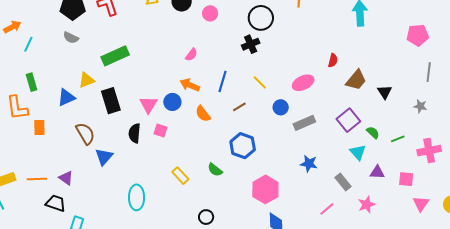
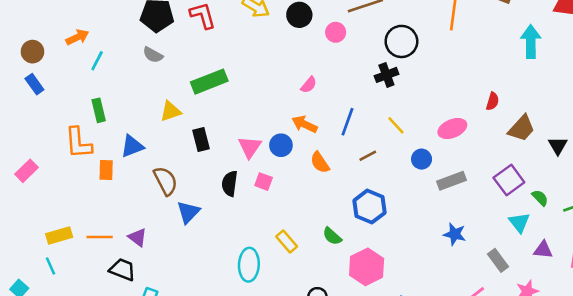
blue triangle: (66, 97) -> (132, 146), moved
black rectangle: (111, 101) -> (201, 140), size x0.7
pink hexagon: (265, 189) -> (367, 267), moved
cyan ellipse: (137, 197) -> (249, 265), moved

